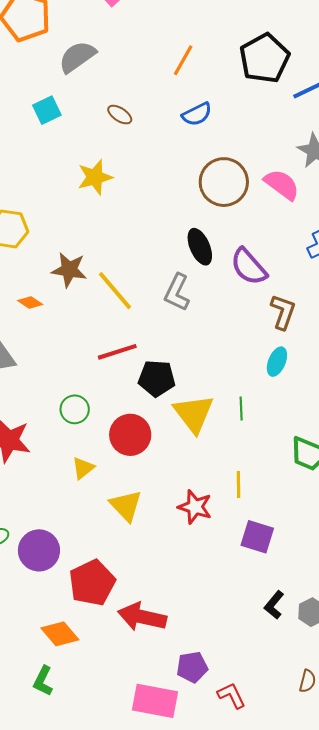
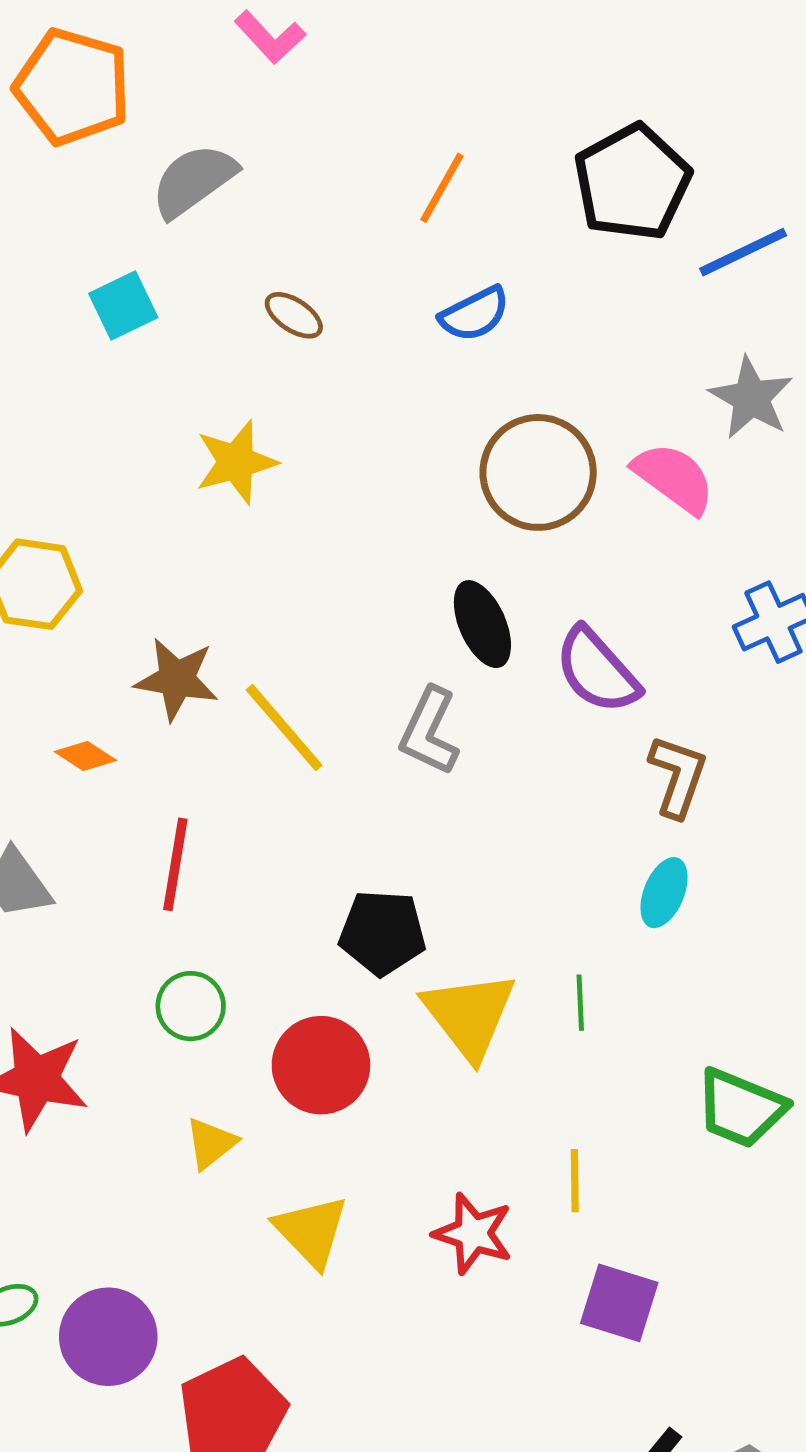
red line: (117, 352) -> (175, 864), moved, turned -63

